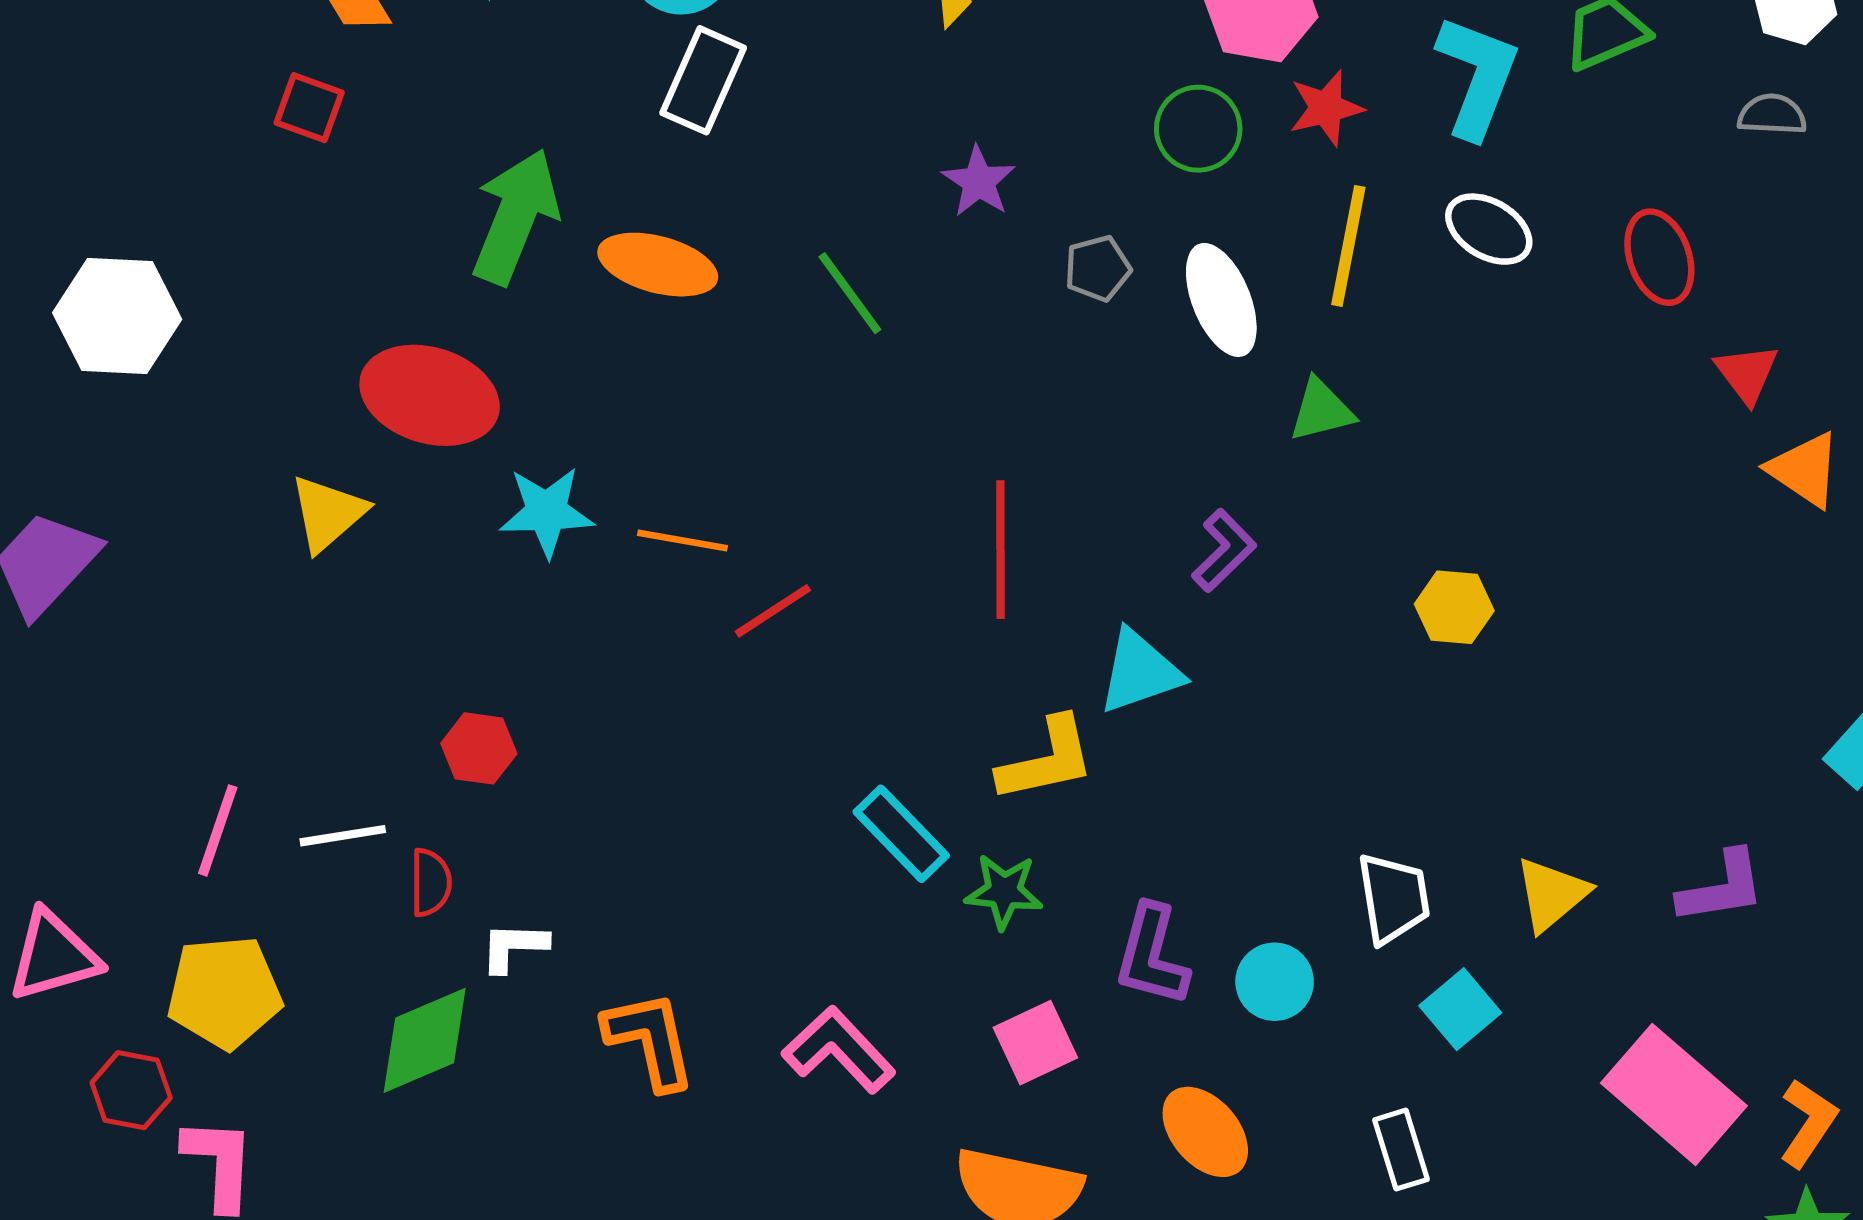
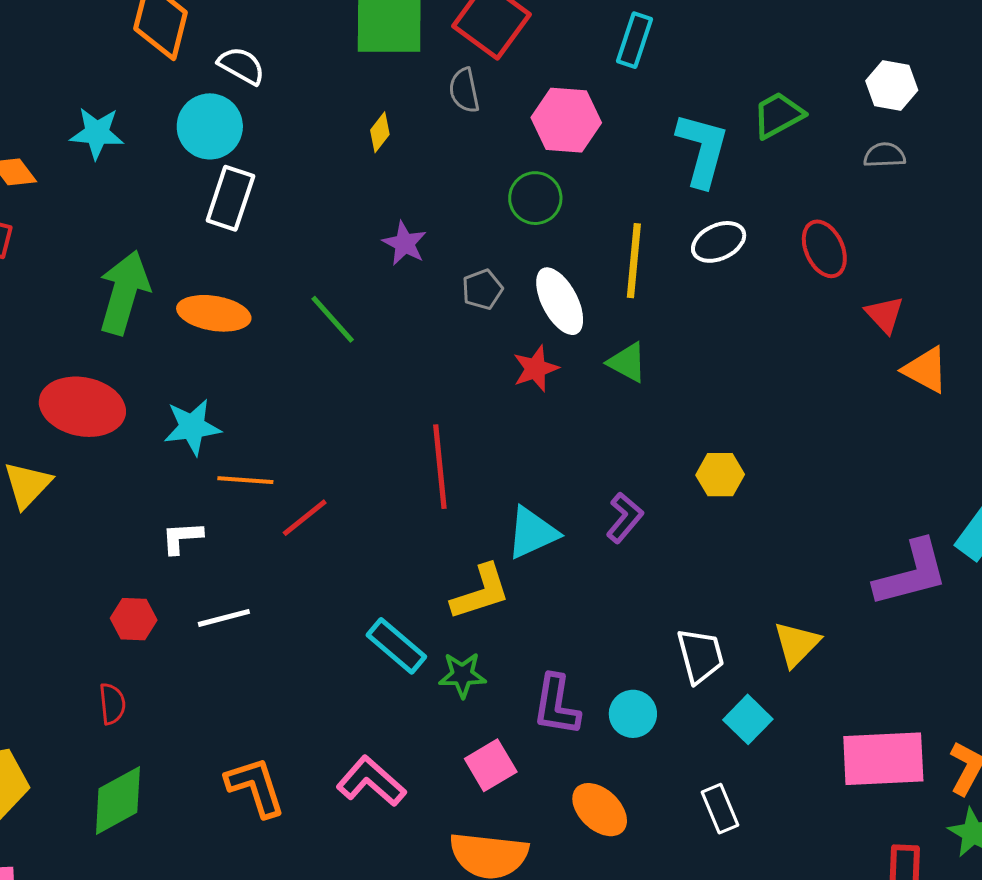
red star: (1326, 108) -> (536, 369), moved
white ellipse: (1489, 229) -> (719, 242), turned -50
green triangle: (1321, 410) -> (627, 362), turned 48
cyan star: (547, 512) -> (192, 427), moved
purple L-shape: (1224, 551) -> (625, 518), moved
white line: (343, 836) -> (224, 618), moved
purple L-shape: (1722, 887) -> (911, 573), moved, size x1.4
white L-shape: (514, 947) -> (182, 538), moved
pink rectangle: (1674, 1094) -> (883, 759), turned -38

